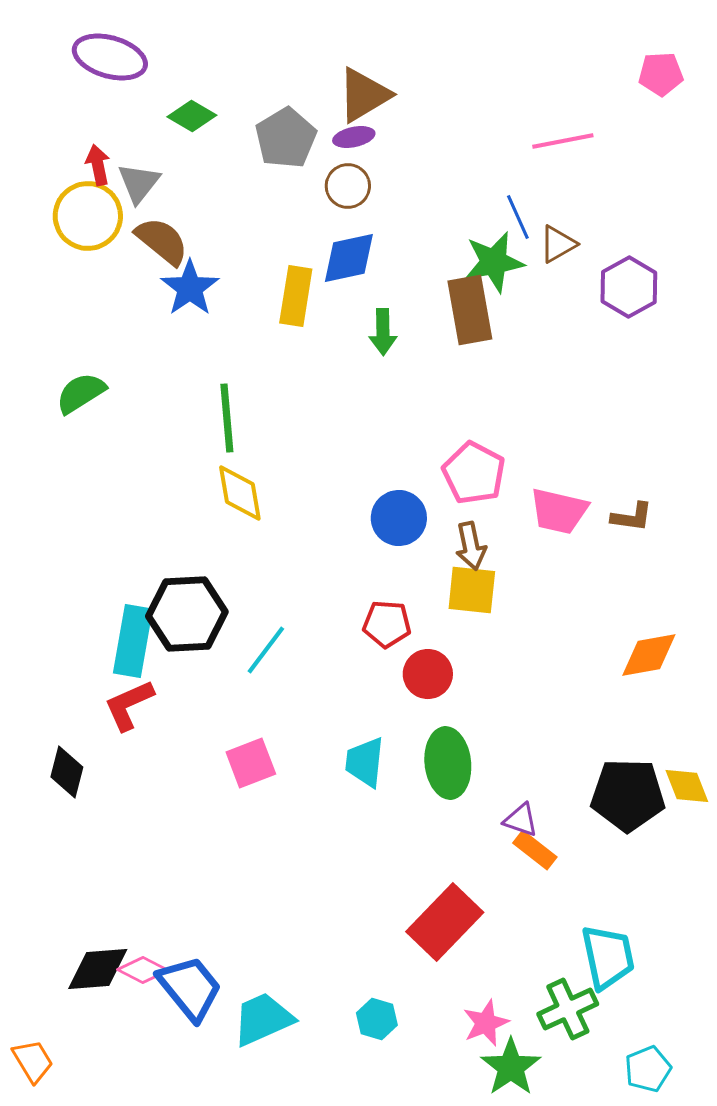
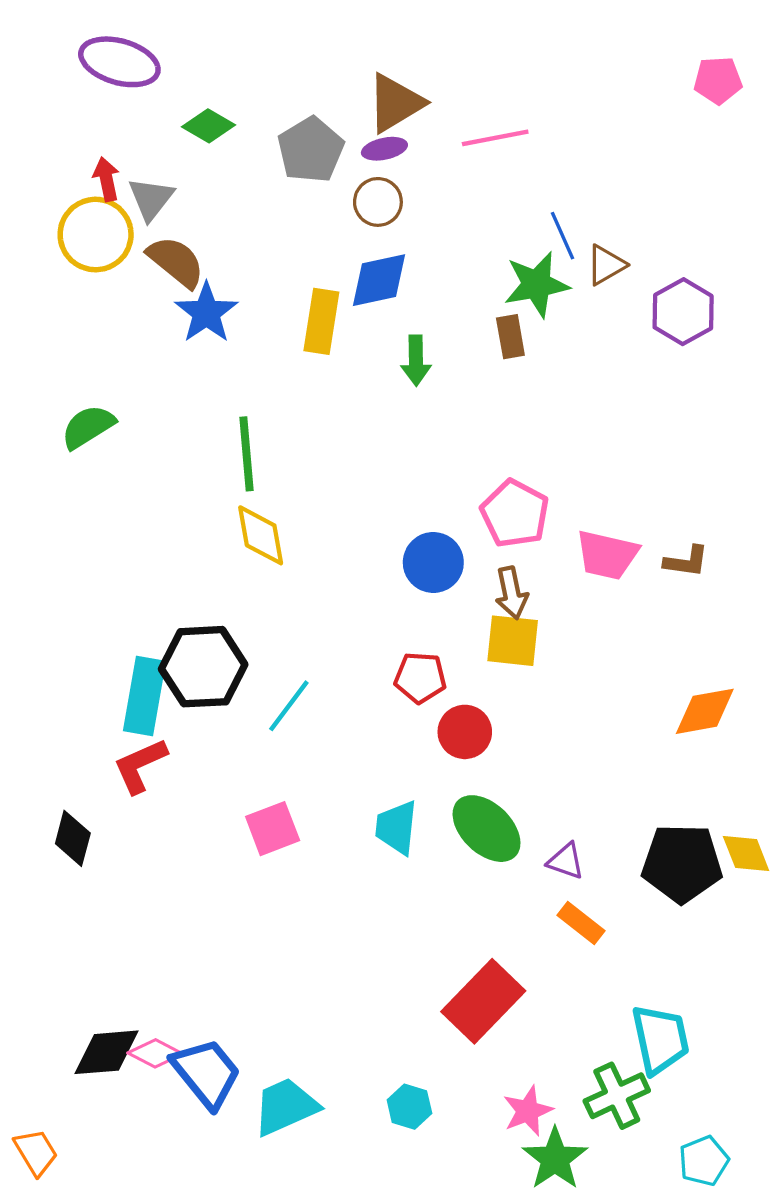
pink line: (563, 141) -> (495, 138), moved
brown rectangle: (470, 310) -> (510, 337), size x0.6
green ellipse: (448, 763) -> (487, 829), turned -40
purple triangle: (521, 820) -> (566, 861), moved

